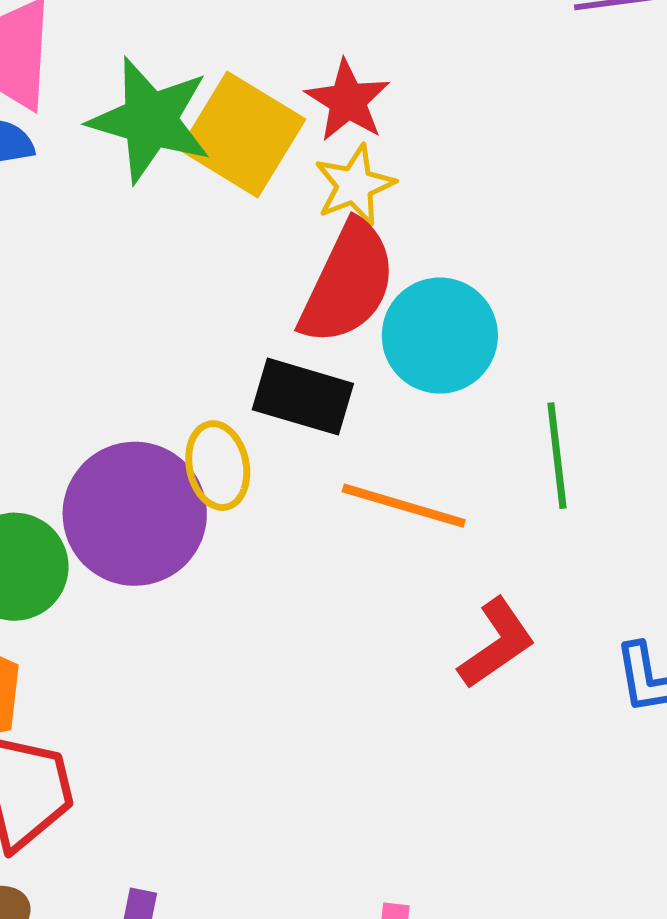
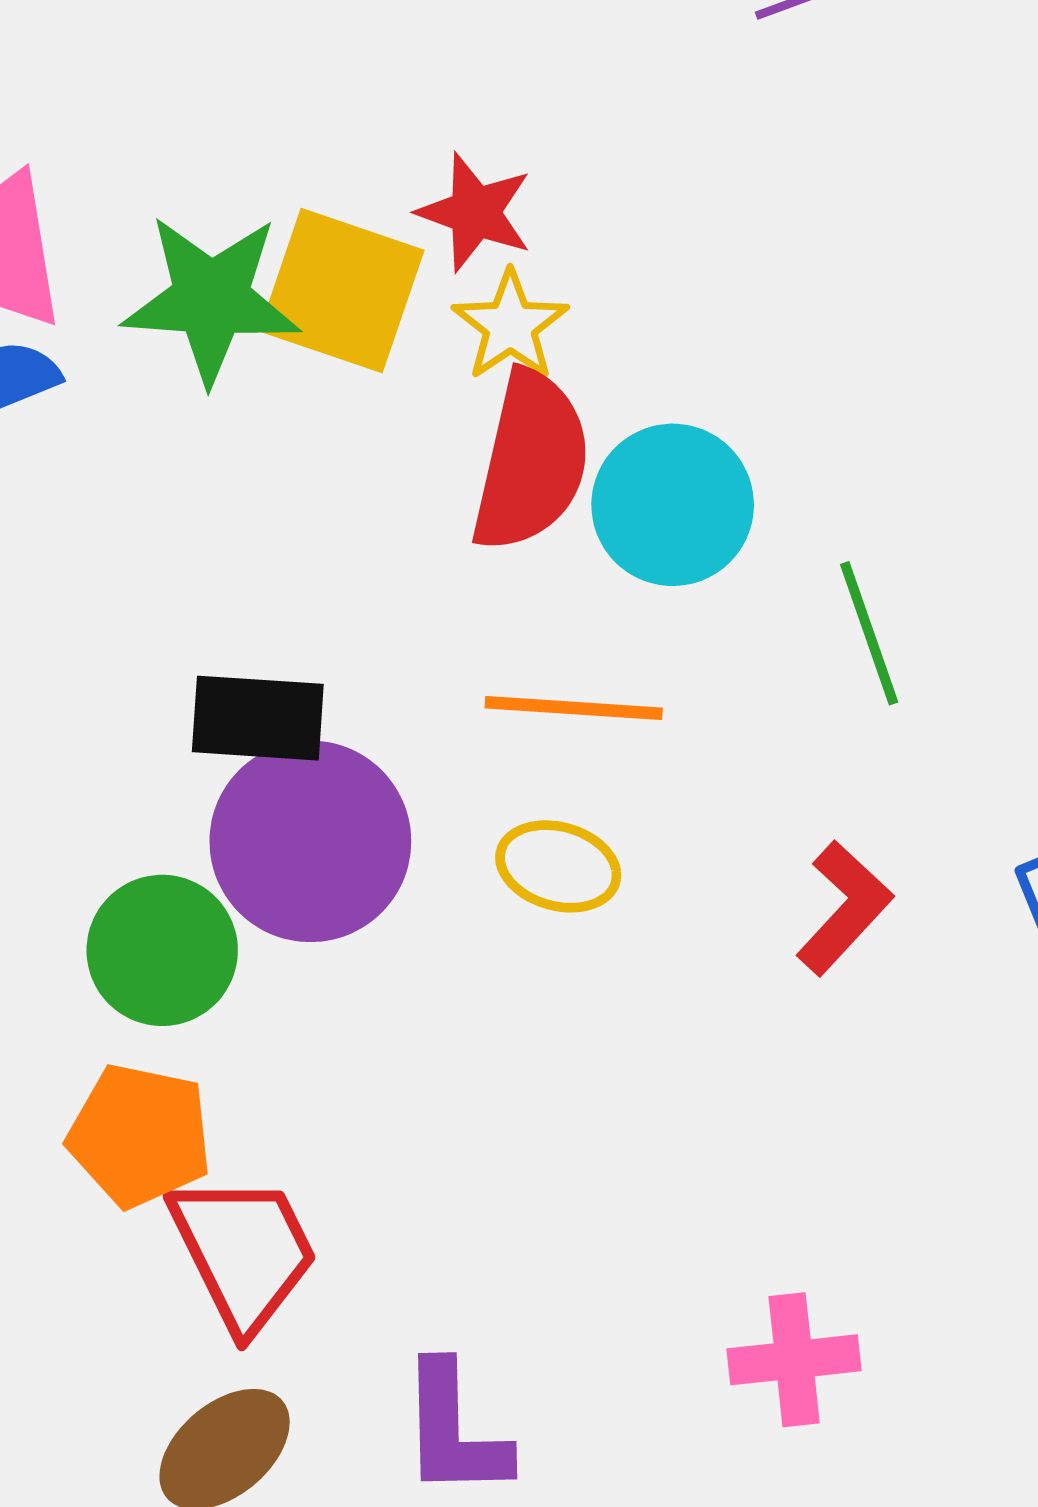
black rectangle: (303, 397) -> (258, 718), moved
yellow ellipse: (218, 466) -> (558, 866), moved, turned -50
orange line: (404, 506) -> (574, 708), moved

